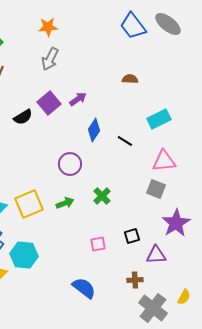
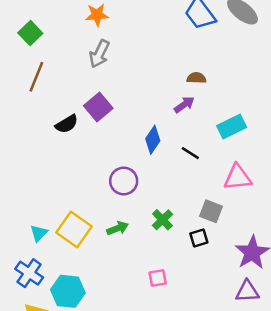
purple arrow: (78, 99) -> (184, 105), moved
gray square: (156, 189) -> (211, 211), moved
yellow square: (29, 204) -> (74, 229), turned -32
black square: (132, 236) -> (199, 238), moved
purple triangle: (156, 255) -> (247, 291), moved

